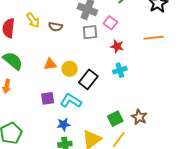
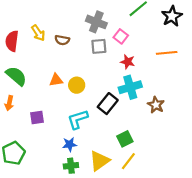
cyan cross: (120, 70) -> (130, 87), size x1.5
black rectangle: (88, 79) -> (108, 104), moved
purple square: (48, 98) -> (37, 118), moved
cyan L-shape: (71, 101) -> (78, 119), turned -50
brown star: (139, 117) -> (156, 105), moved

